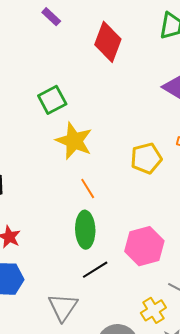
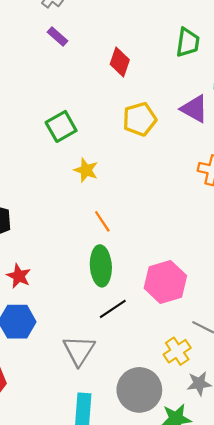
red diamond: (108, 42) -> (120, 62), size x0.7
yellow star: (74, 141) -> (86, 170), size x0.6
yellow pentagon: (146, 158) -> (140, 119), moved

